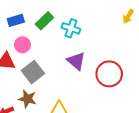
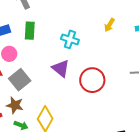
green rectangle: (44, 21) -> (30, 31), turned -42
cyan cross: (71, 28) -> (70, 39), moved

